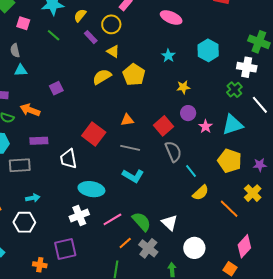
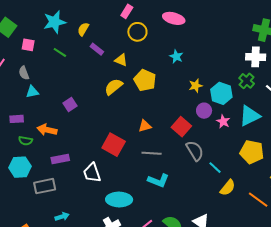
yellow circle: (111, 24) -> (137, 32), moved
cyan hexagon: (208, 50) -> (221, 93), moved

